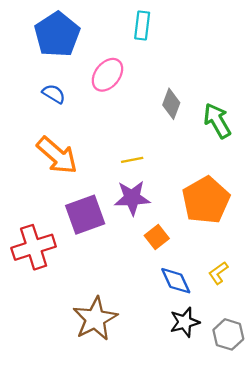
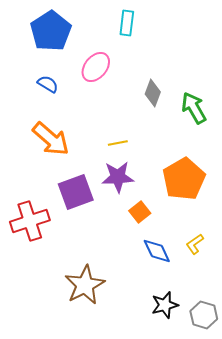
black star: (185, 322) -> (165, 305), moved
gray hexagon: (228, 334) -> (204, 315), moved

